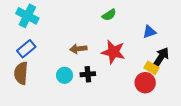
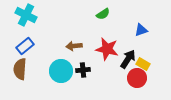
black arrow: (161, 57) -> (128, 59), moved
cyan circle: (65, 75) -> (61, 71), size x1.5

